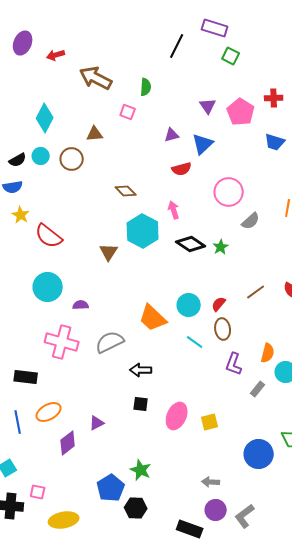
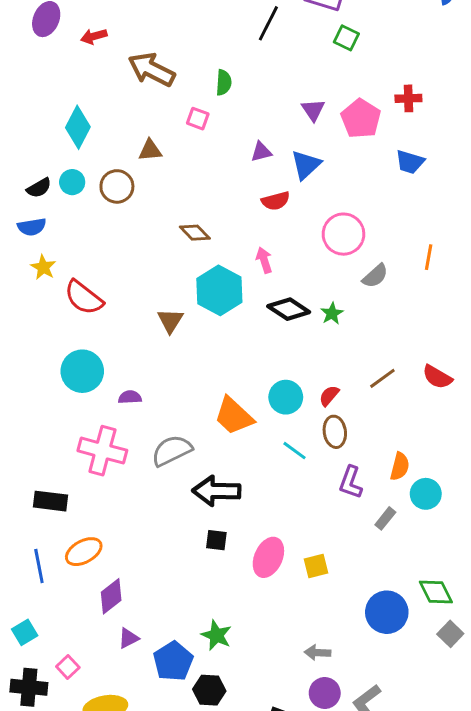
black arrow: (141, 370) -> (216, 491), size x1.5
purple triangle: (97, 423) -> (128, 638), moved
pink square: (38, 492) -> (68, 667), turned 35

